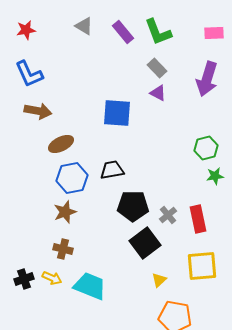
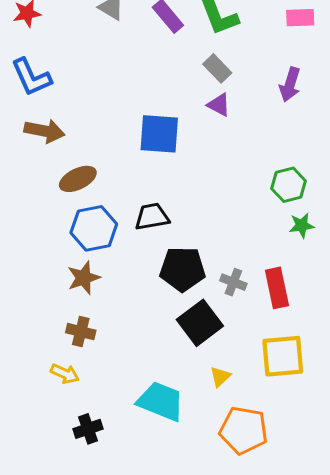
purple arrow: (207, 79) -> (290, 84), size x0.7
gray cross: (168, 215) -> (233, 282), turned -30
black cross: (24, 279) -> (88, 429), moved
cyan trapezoid: (90, 286) -> (161, 401), moved

